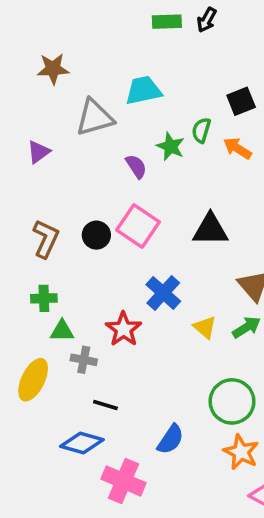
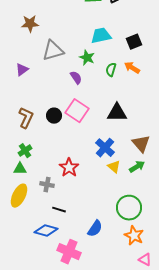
cyan trapezoid: (143, 90) -> (101, 36), moved
green semicircle: (201, 130) -> (111, 70), moved
green star: (171, 146) -> (87, 58), moved
blue cross: (163, 293) -> (105, 148), moved
green cross: (44, 298) -> (25, 151), turned -32
green triangle: (62, 331) -> (20, 169), moved

